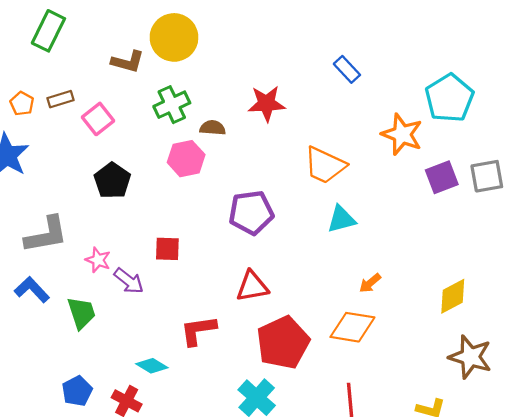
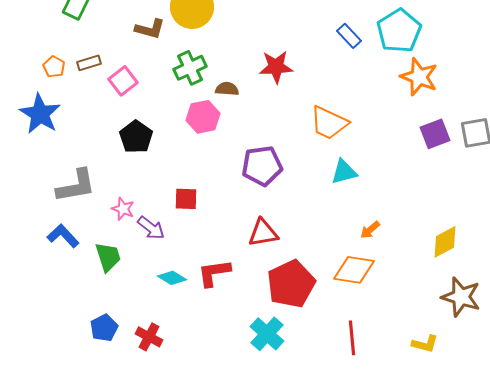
cyan pentagon: (449, 98) -> (399, 31), moved
orange star: (402, 134) -> (419, 77), moved
cyan diamond: (152, 366) -> (172, 278), moved

